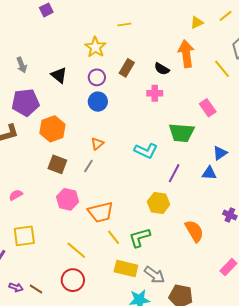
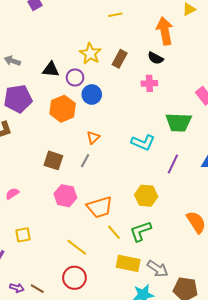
yellow star: (95, 47) -> (90, 54), moved
orange arrow: (186, 54) -> (165, 31), moved
gray arrow: (22, 65) -> (12, 61), turned 133
black triangle: (59, 75) -> (51, 69), turned -30
purple circle: (97, 77) -> (75, 77), moved
orange hexagon: (52, 129) -> (63, 109), moved
yellow hexagon: (159, 203) -> (146, 196), moved
yellow square: (24, 236) -> (23, 235), size x0.7

